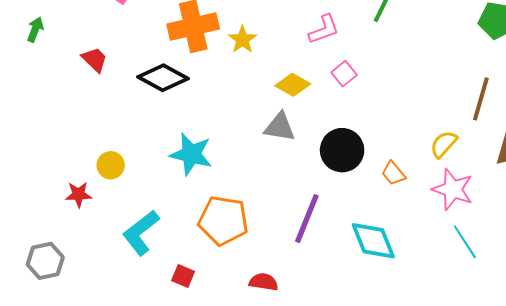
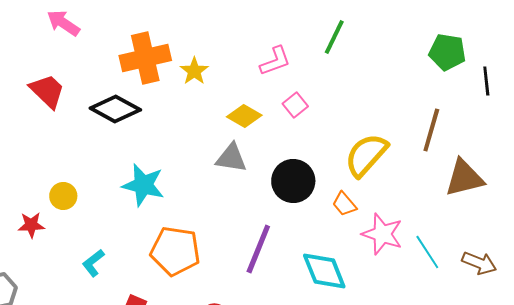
red trapezoid: (95, 60) -> (47, 91), size x1.4
yellow semicircle: (444, 144) -> (366, 155), moved, size x1.6
pink star: (453, 189) -> (382, 234), moved
cyan L-shape: (141, 233) -> (93, 263), size x0.6
cyan line: (465, 242) -> (427, 252), moved

